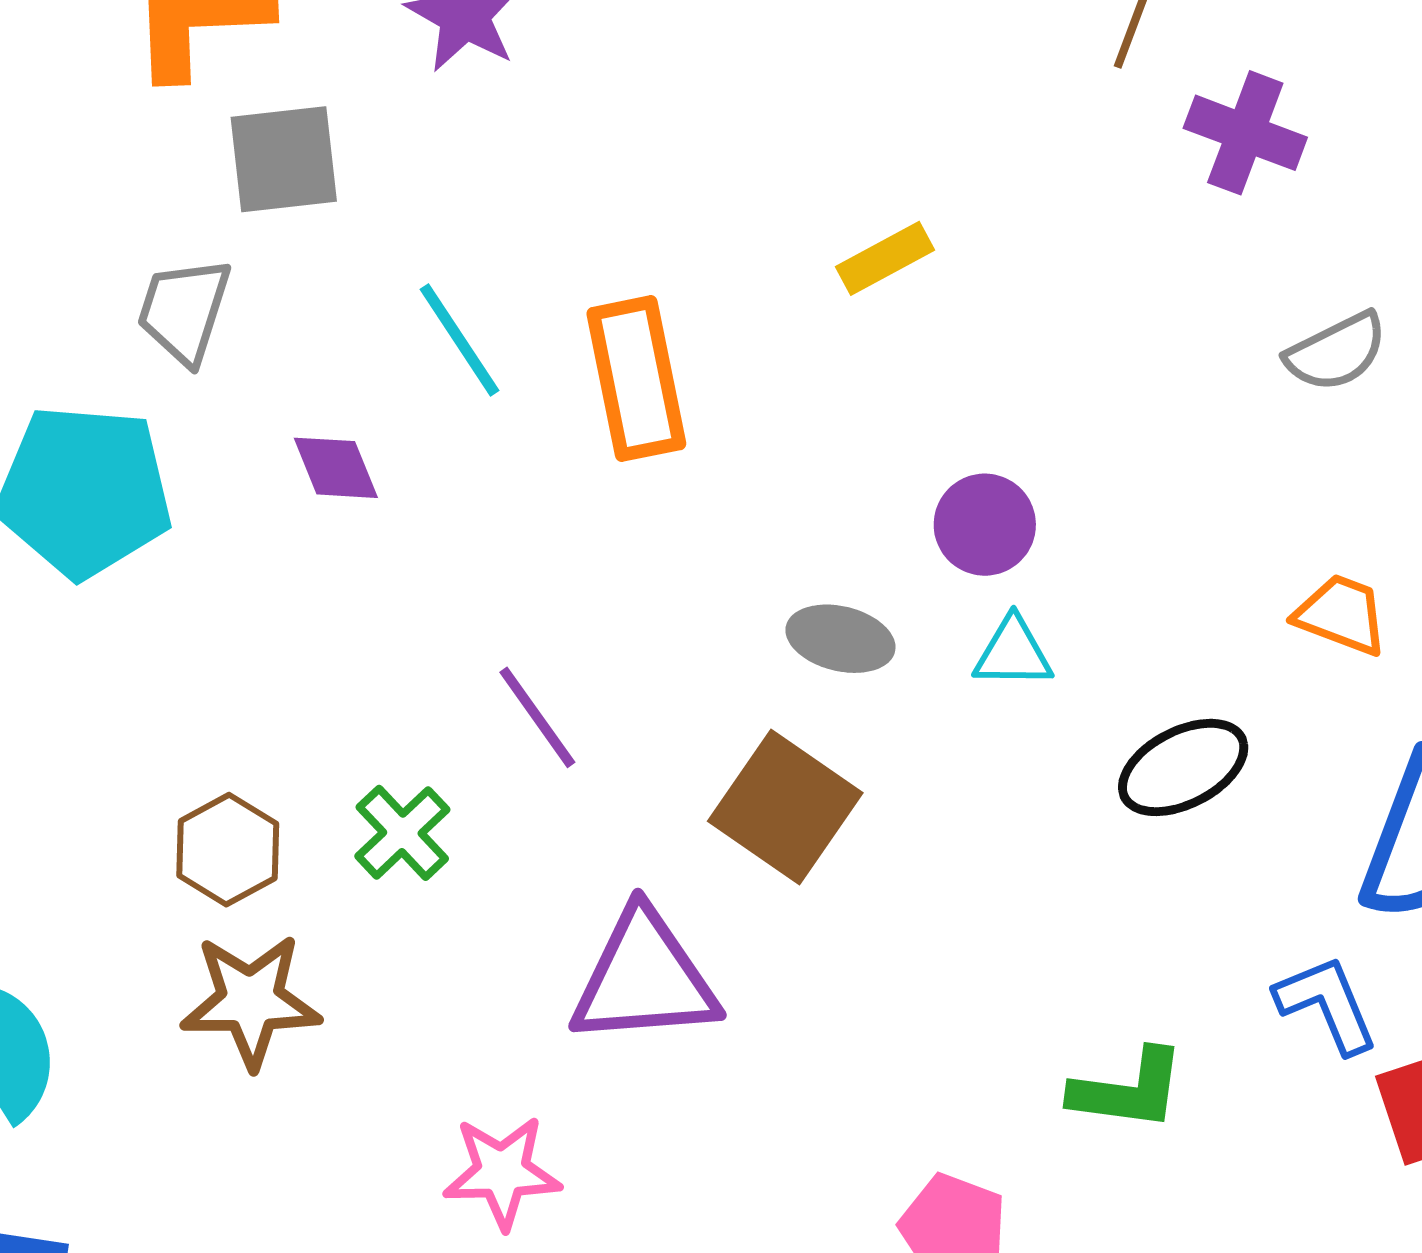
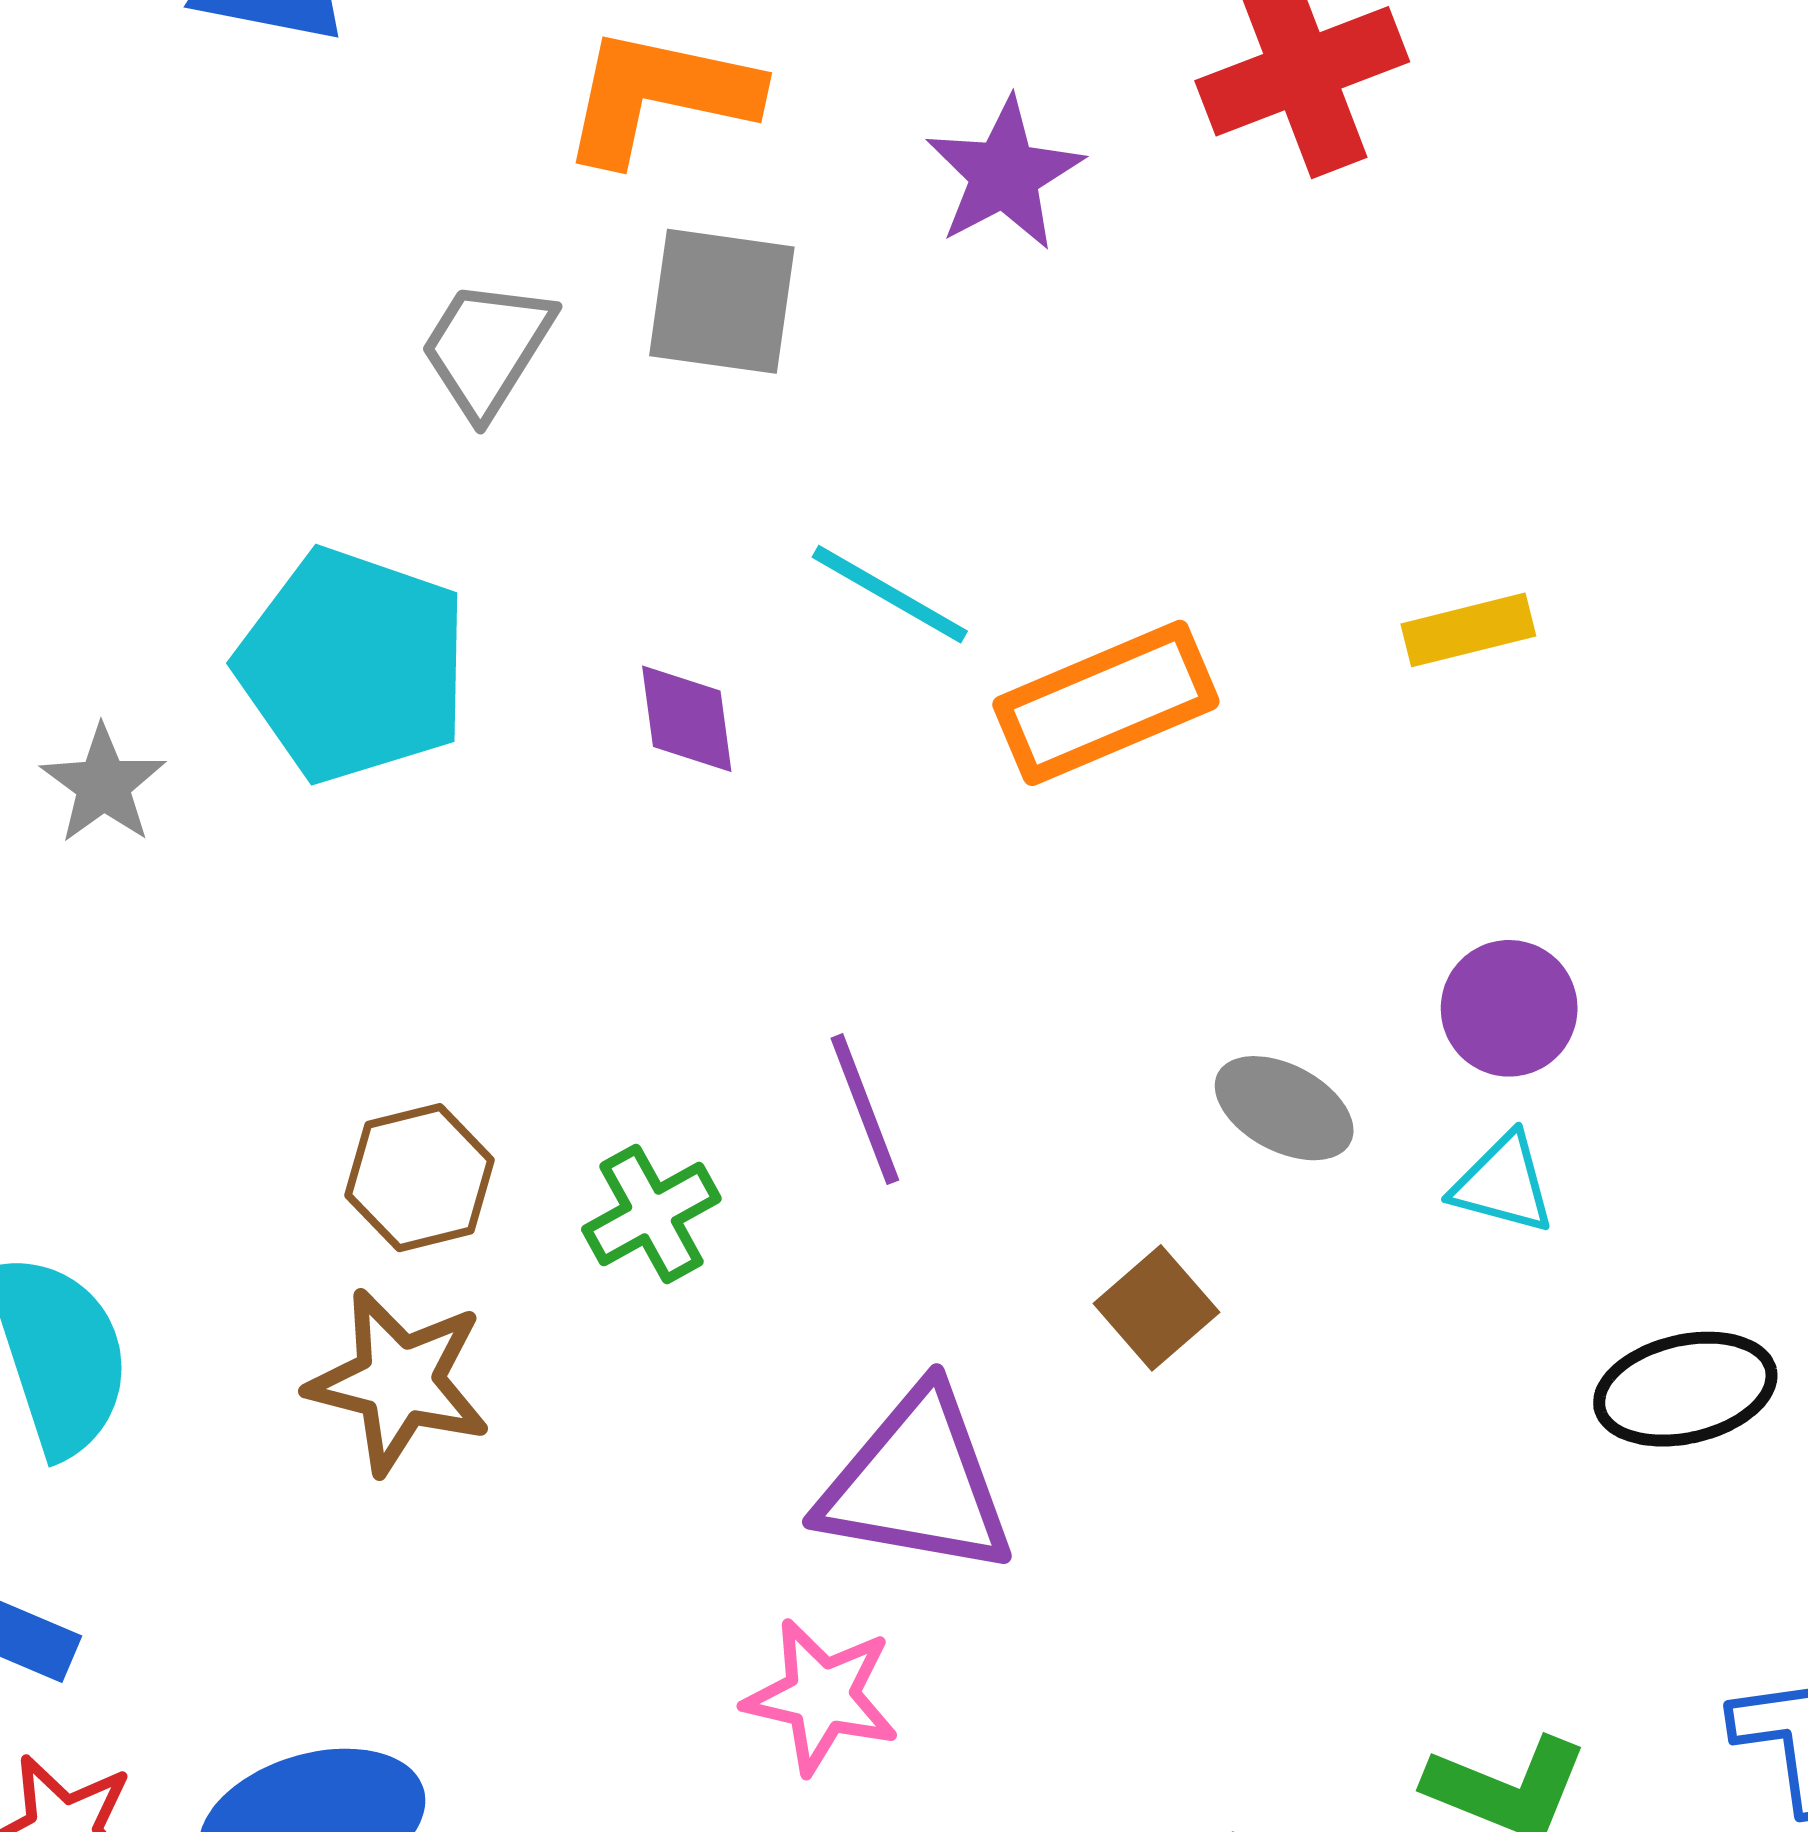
gray trapezoid: (184, 311) -> (487, 348), moved
cyan line: (460, 340) -> (890, 594), turned -41
orange rectangle: (636, 379) -> (1106, 703), turned 64
brown square: (785, 807) -> (1156, 1308), size x0.6
pink star: (502, 1172) -> (822, 1696), moved

